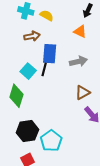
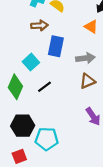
black line: (44, 69) -> (45, 87), moved, turned 32
brown triangle: (83, 93) -> (87, 81), moved
cyan pentagon: (51, 141) -> (47, 139), turned 30

